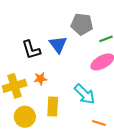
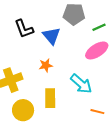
black L-shape: (31, 50) -> (24, 29), moved
orange star: (40, 79) -> (46, 65), moved

